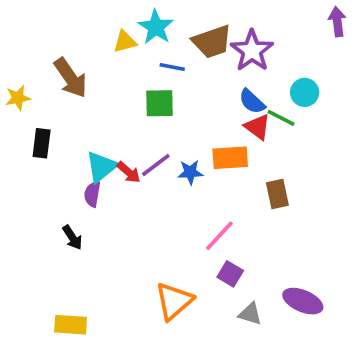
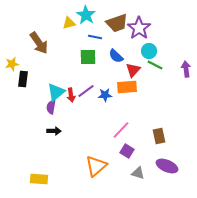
purple arrow: (337, 22) -> (186, 69), moved
cyan circle: (305, 92) -> (149, 51), moved
yellow star: (18, 98) -> (12, 64), moved
blue semicircle: (252, 101) -> (116, 56), moved
red triangle: (257, 127) -> (133, 70), moved, turned 35
red arrow: (129, 172) -> (71, 95), turned 40
brown rectangle: (277, 194) -> (159, 136), moved
black arrow: (72, 238) -> (54, 131), moved, turned -56

